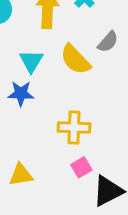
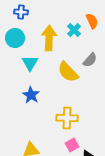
cyan triangle: (31, 61) -> (30, 63), moved
blue star: (21, 94) -> (31, 95), turned 30

